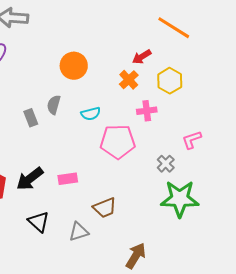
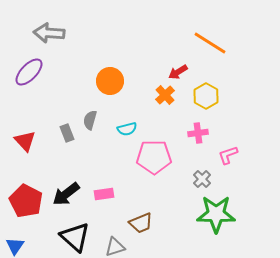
pink cross: (147, 111) -> (198, 133), moved
black triangle: (39, 222) -> (75, 237), size x1.4

